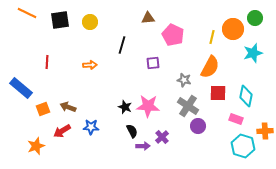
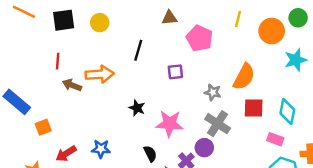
yellow line: (212, 37) -> (238, 19), moved
red line: (47, 62) -> (58, 61), moved
orange arrow: (90, 65) -> (100, 74), size x1.6
brown arrow: (68, 107) -> (72, 85), moved
black star: (125, 107) -> (137, 108), moved
purple circle: (198, 126) -> (204, 148), moved

